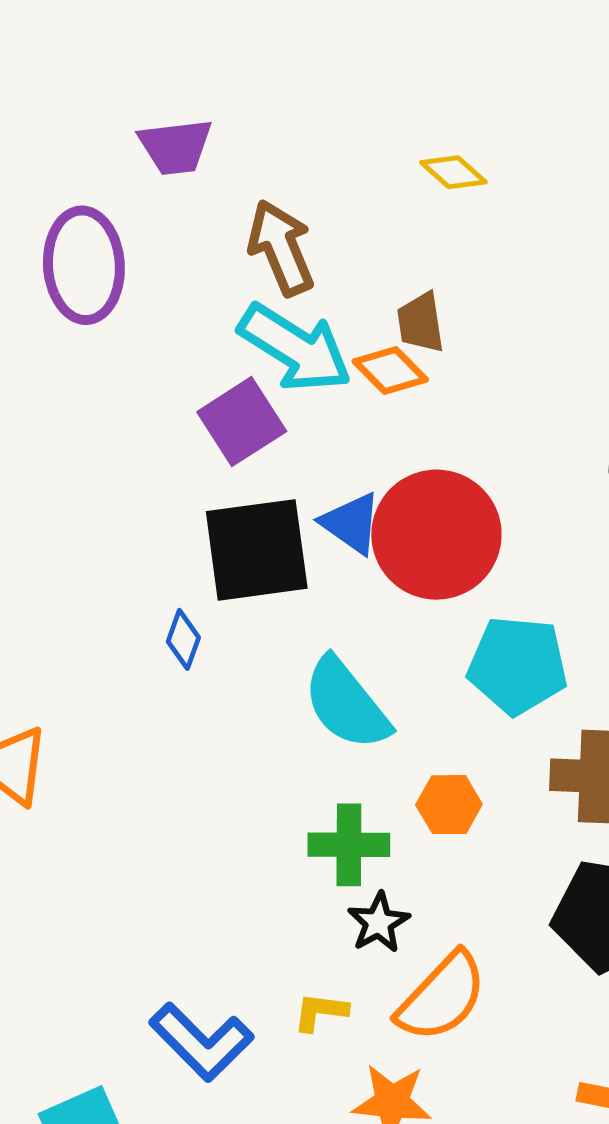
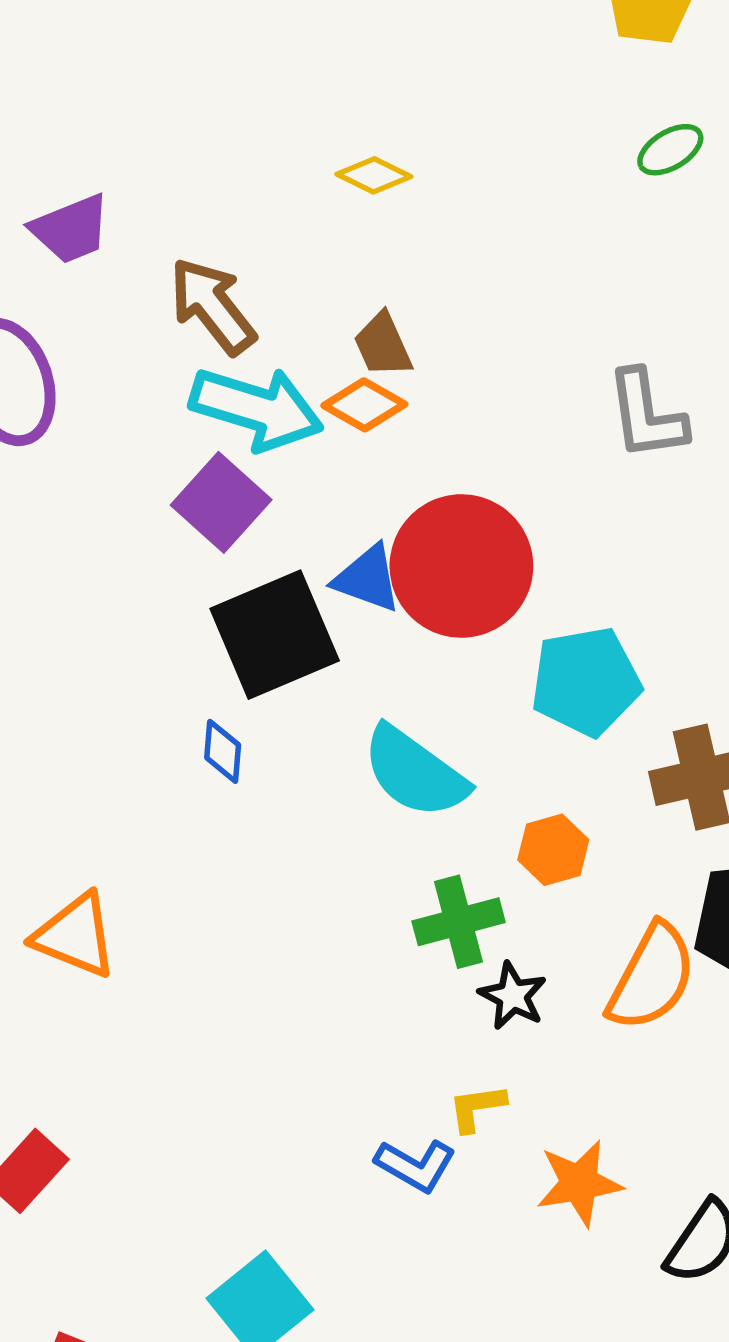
orange semicircle: (442, 997) -> (652, 977), moved
blue L-shape: (201, 1042) -> (416, 1165), moved, size x0.7

